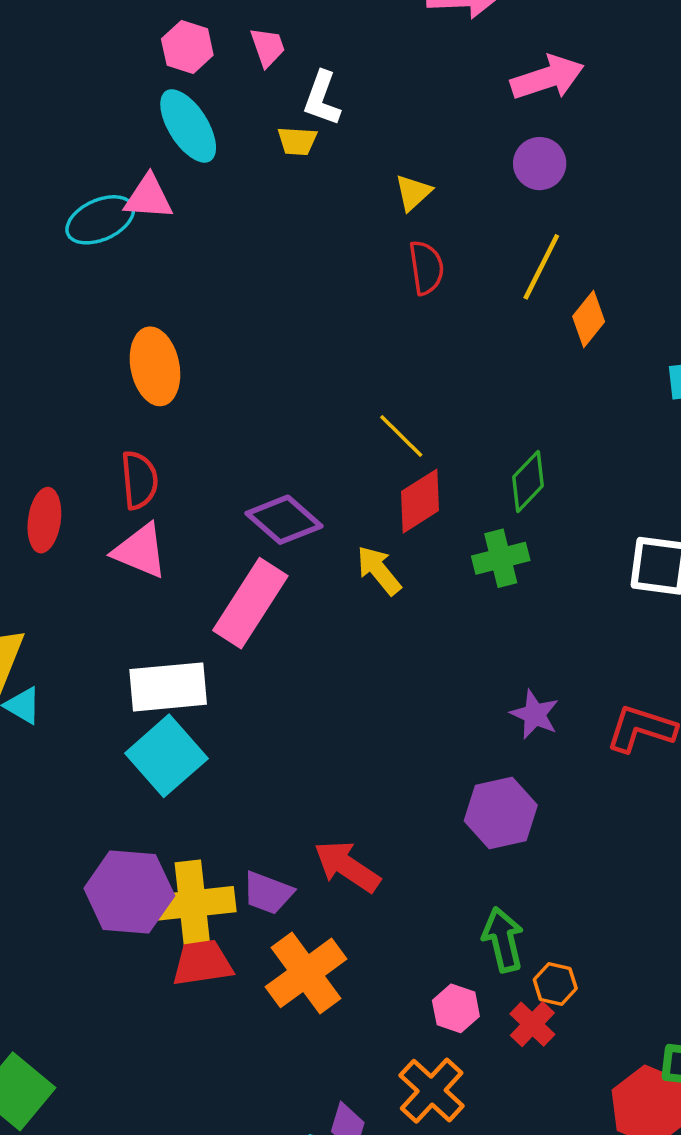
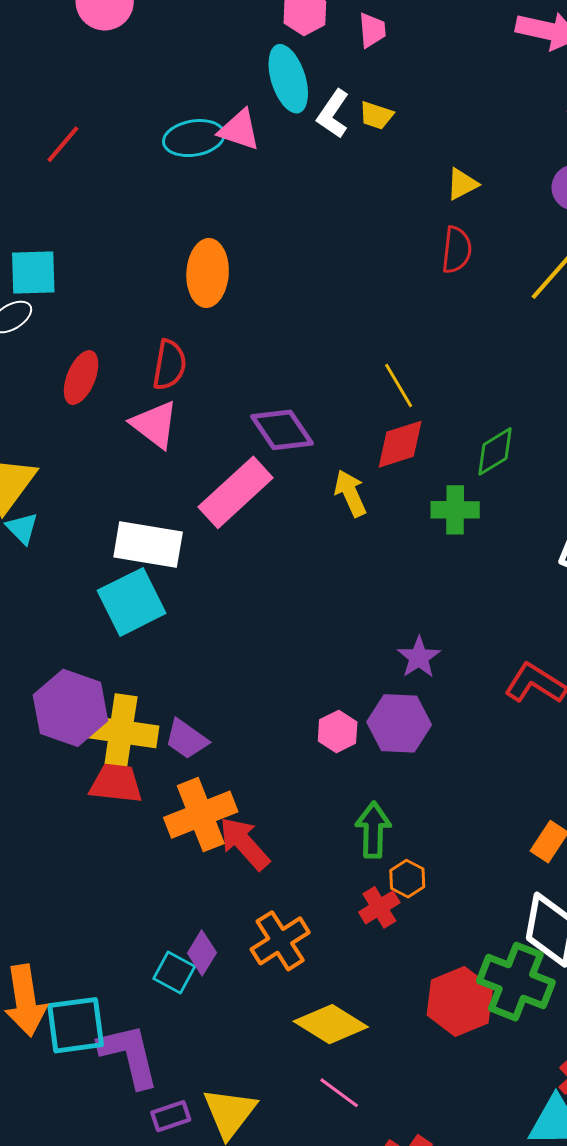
white L-shape: (322, 98) -> (333, 114), moved
purple star: (535, 714) -> (419, 657), moved
red arrow: (347, 866) -> (244, 843), moved
pink hexagon: (456, 1008) -> (338, 732), moved

